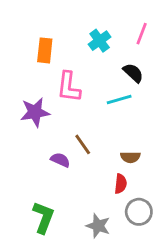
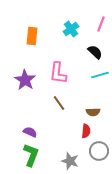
pink L-shape: (69, 87) -> (58, 73), moved
cyan line: (119, 100) -> (100, 75), moved
purple star: (35, 112) -> (25, 80), turned -30
purple semicircle: (60, 160) -> (30, 132), moved

